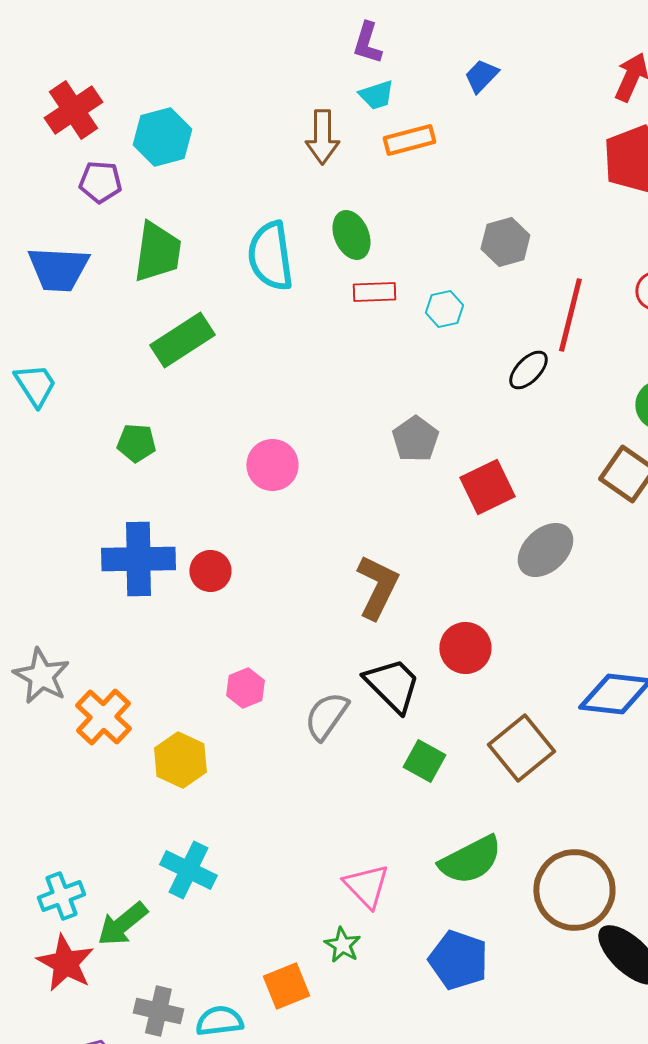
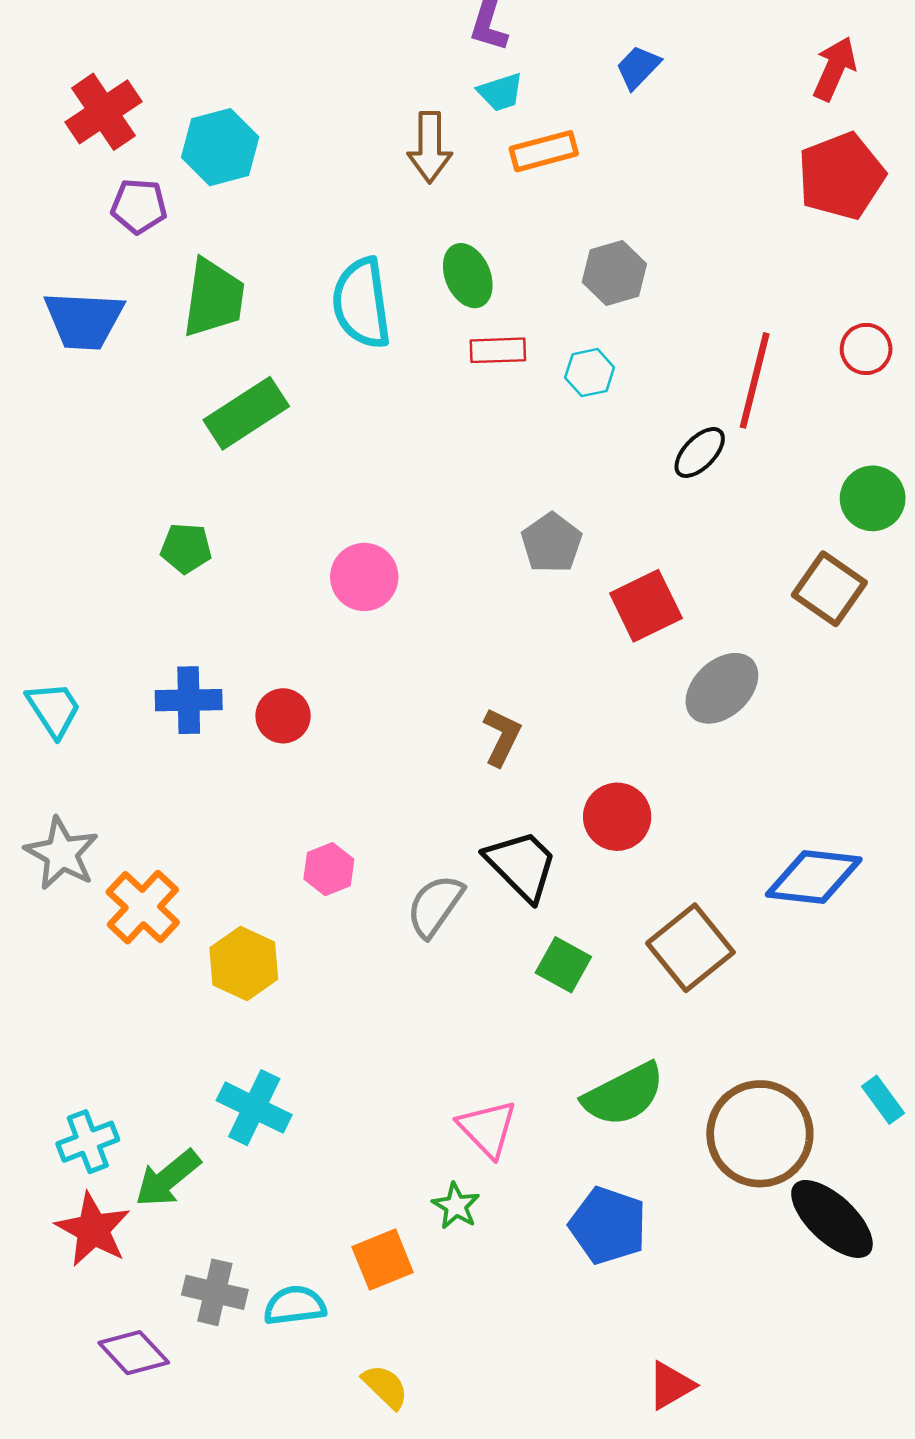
gray hexagon: (505, 242) -> (614, 273), moved
cyan trapezoid: (35, 385) -> (54, 709), moved
blue cross: (138, 559) -> (189, 700), size x0.7
brown L-shape: (377, 587) -> (502, 737), size x0.7

